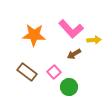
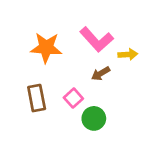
brown rectangle: (27, 72) -> (37, 98), turned 42

